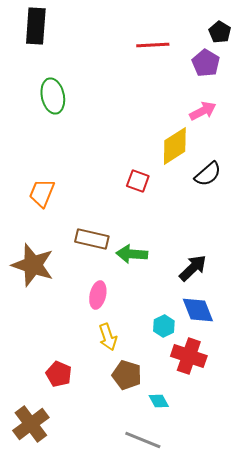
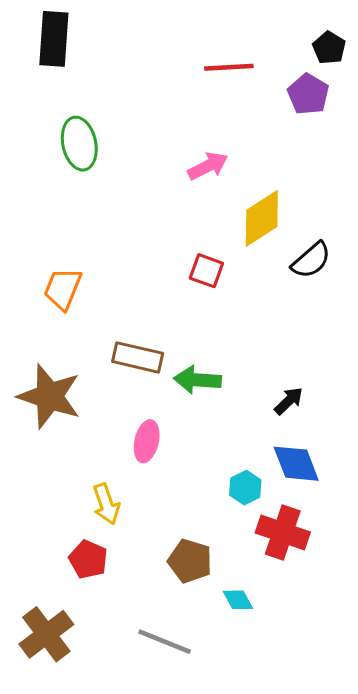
pink arrow: (203, 111) -> (208, 166), moved
black arrow: (193, 268) -> (289, 401), size x0.7
yellow arrow: (108, 337) -> (106, 504), moved
gray line: (143, 440) -> (165, 642), moved

